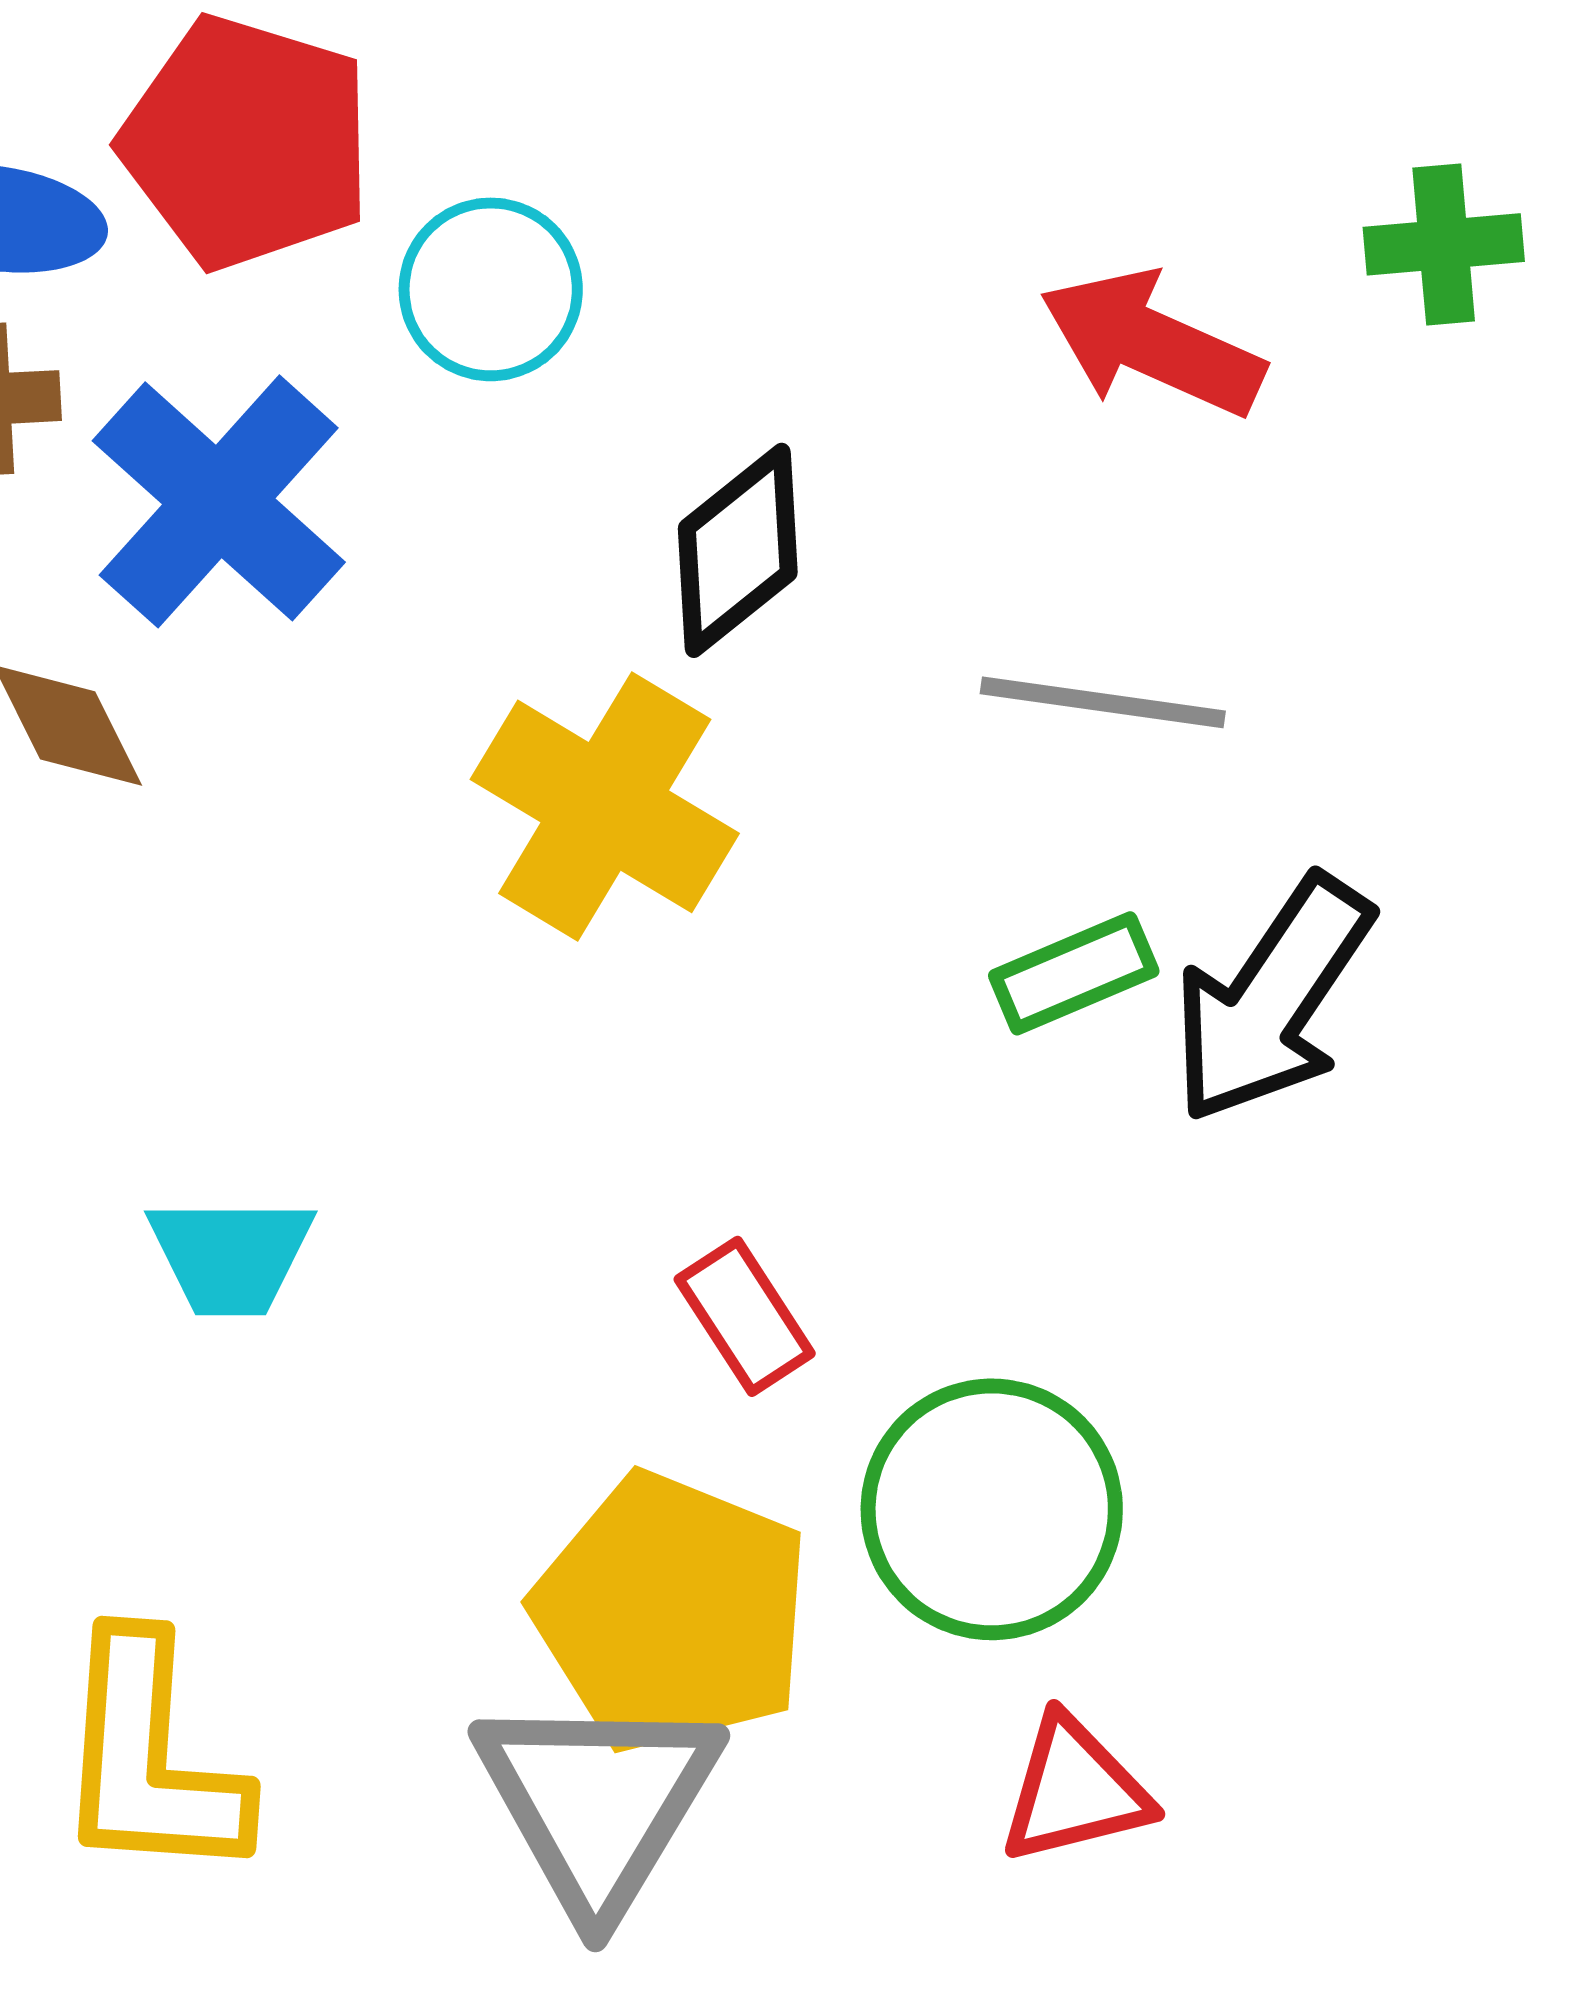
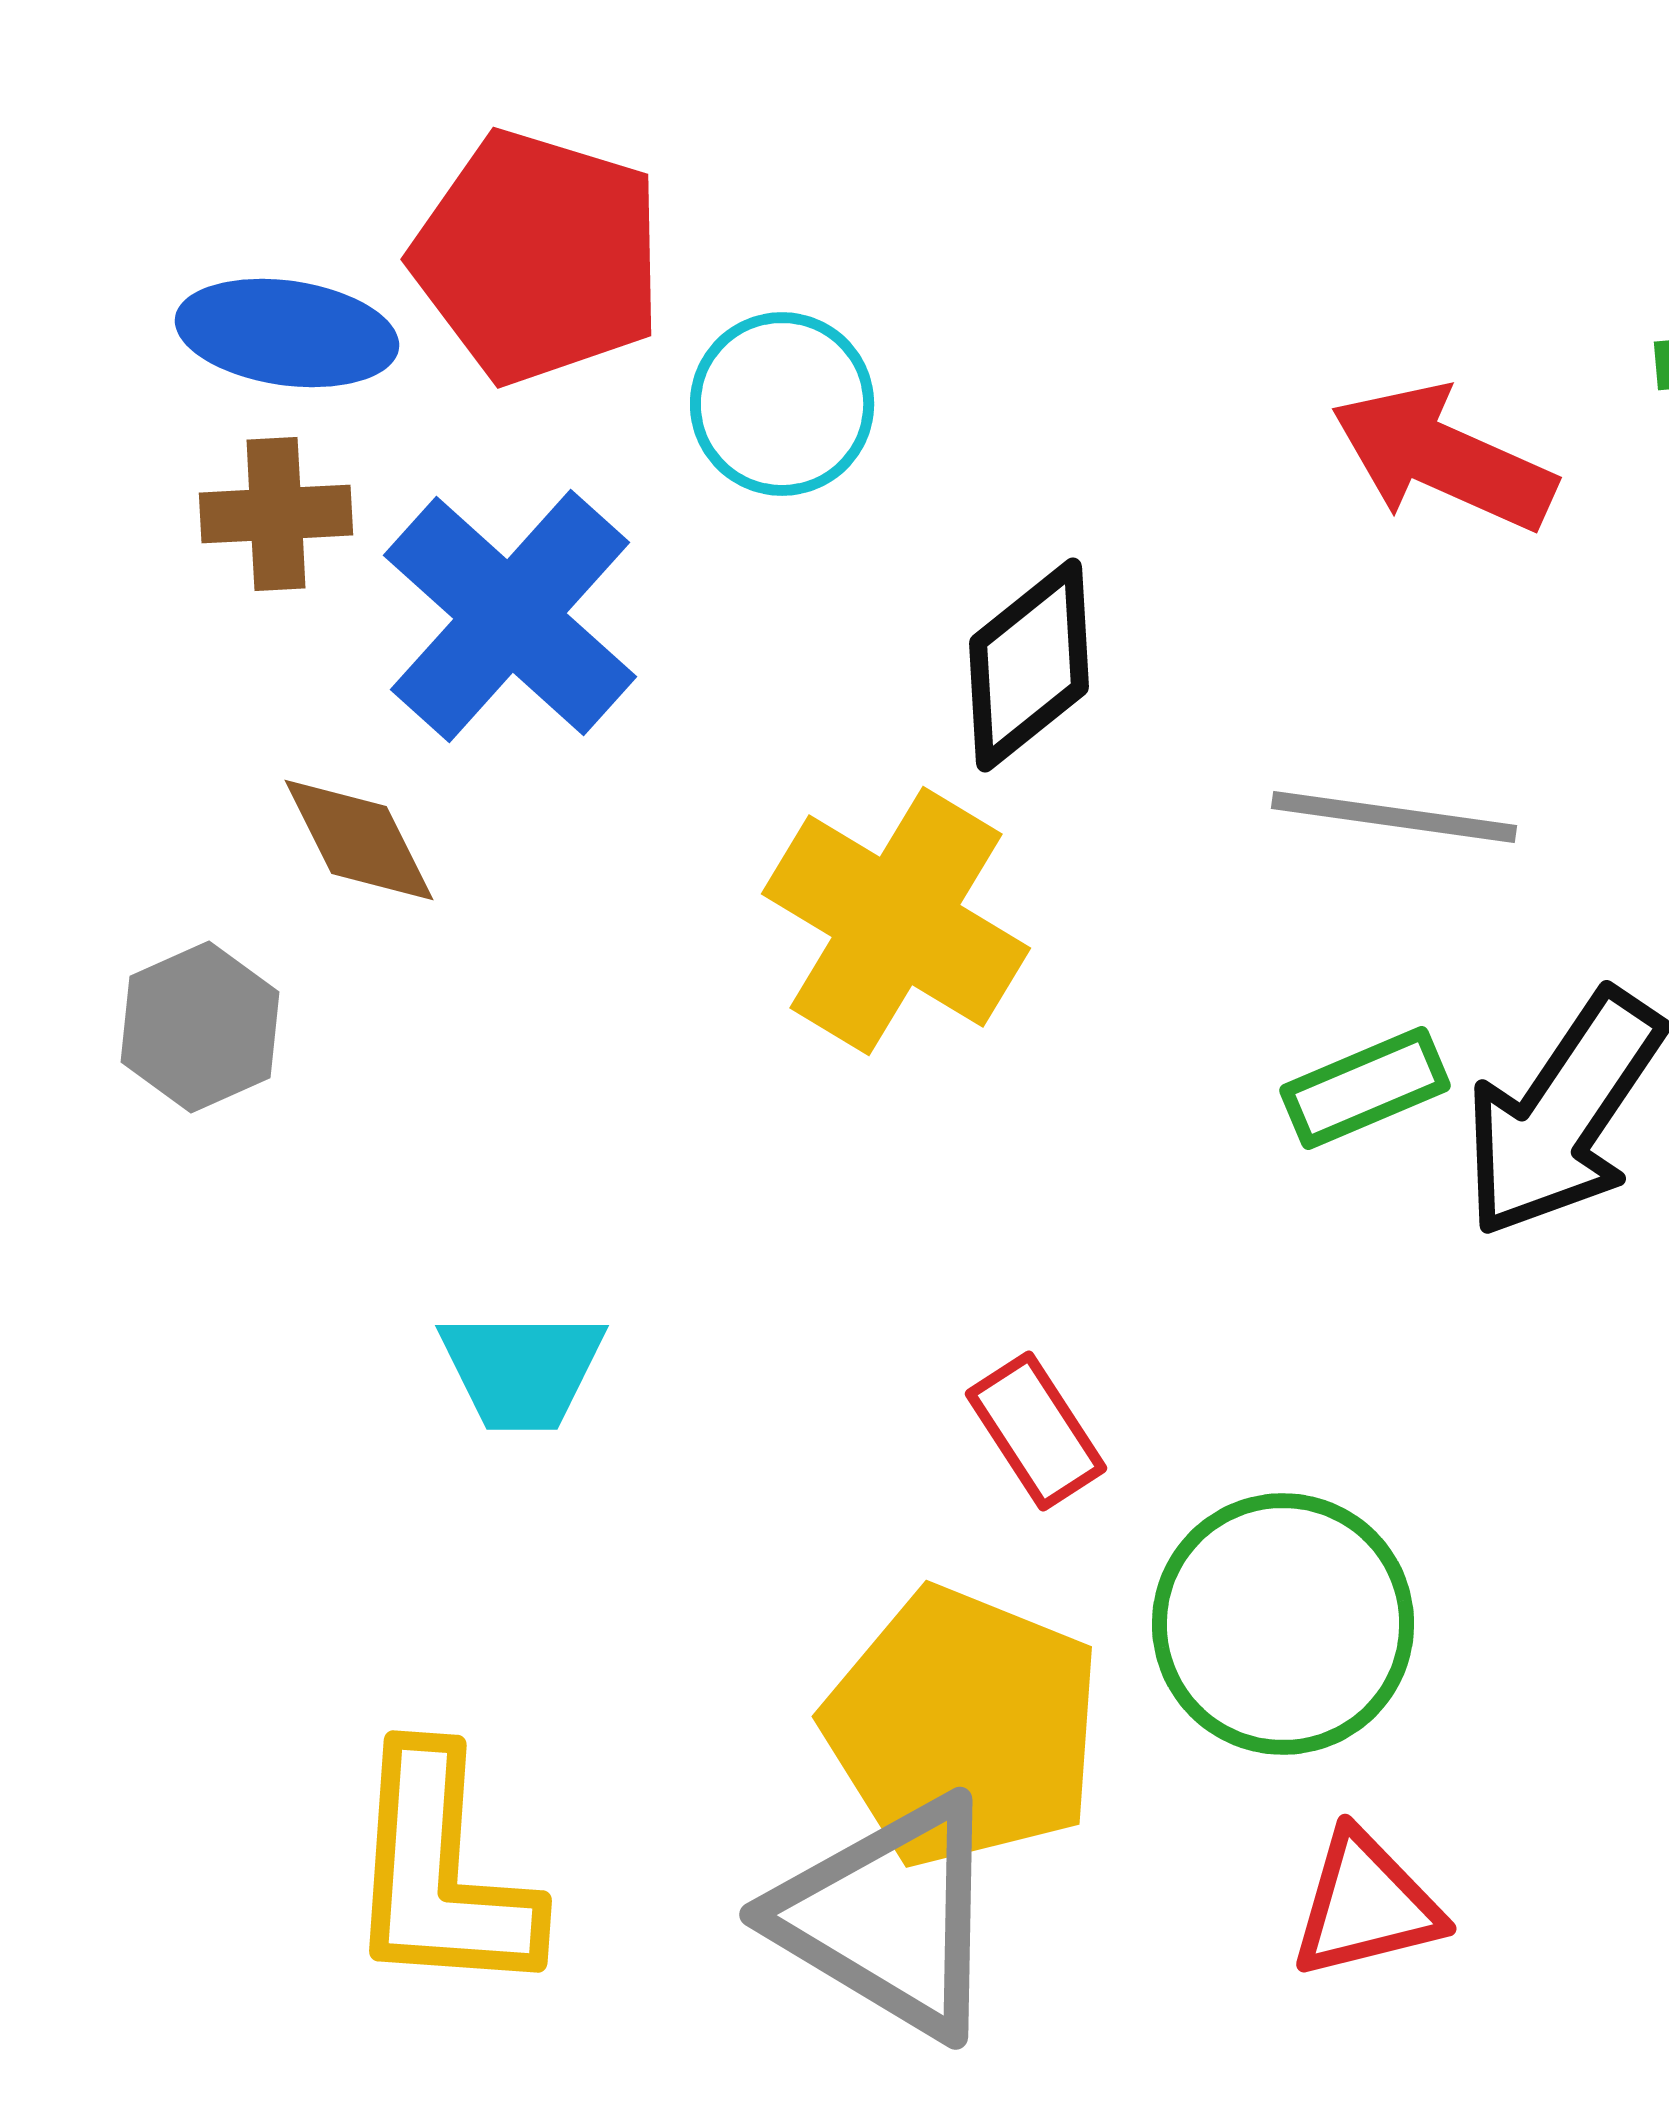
gray triangle: (598, 1802) -> (889, 1917), turned -30

